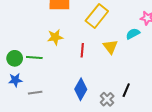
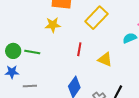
yellow star: (55, 37) -> (53, 25), moved
yellow triangle: (110, 47) -> (105, 59), moved, turned -35

